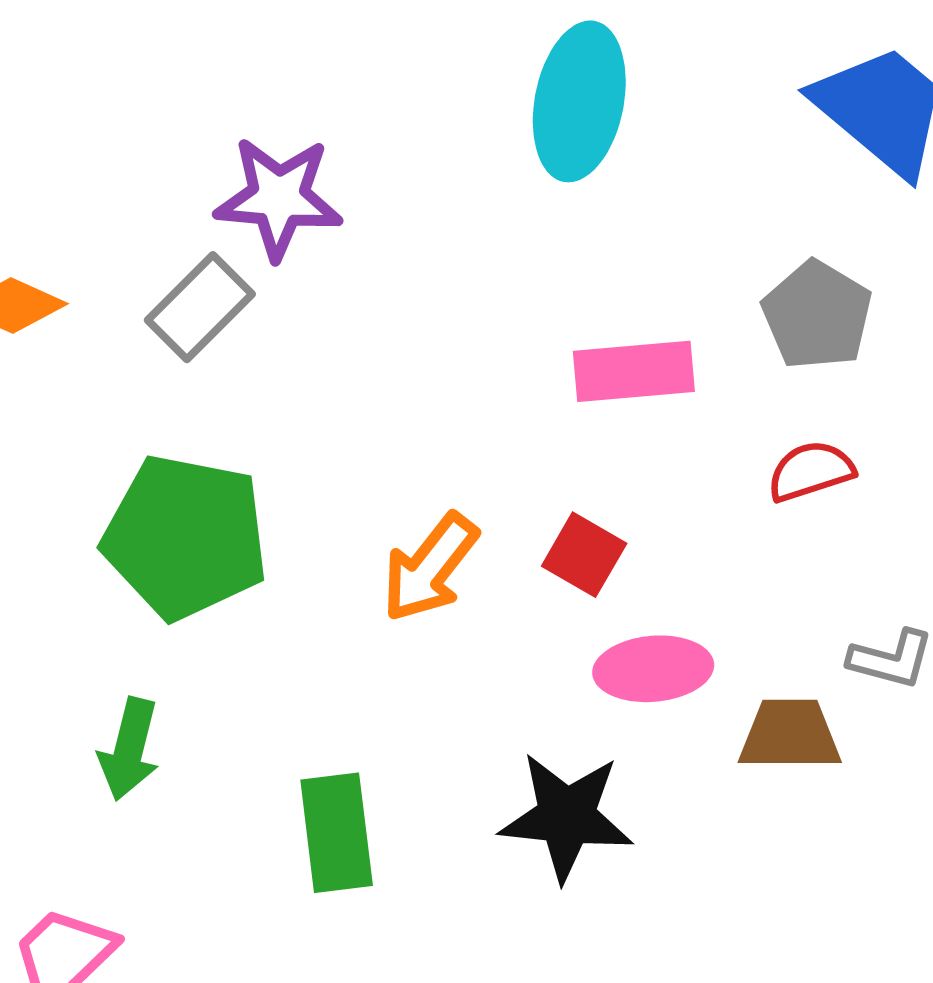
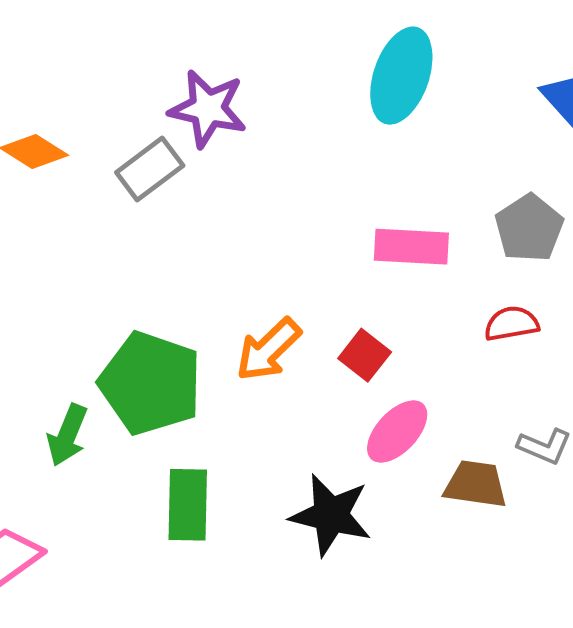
green pentagon: (185, 537) -> (151, 383), moved
pink ellipse: (653, 669) -> (397, 432), turned -50

